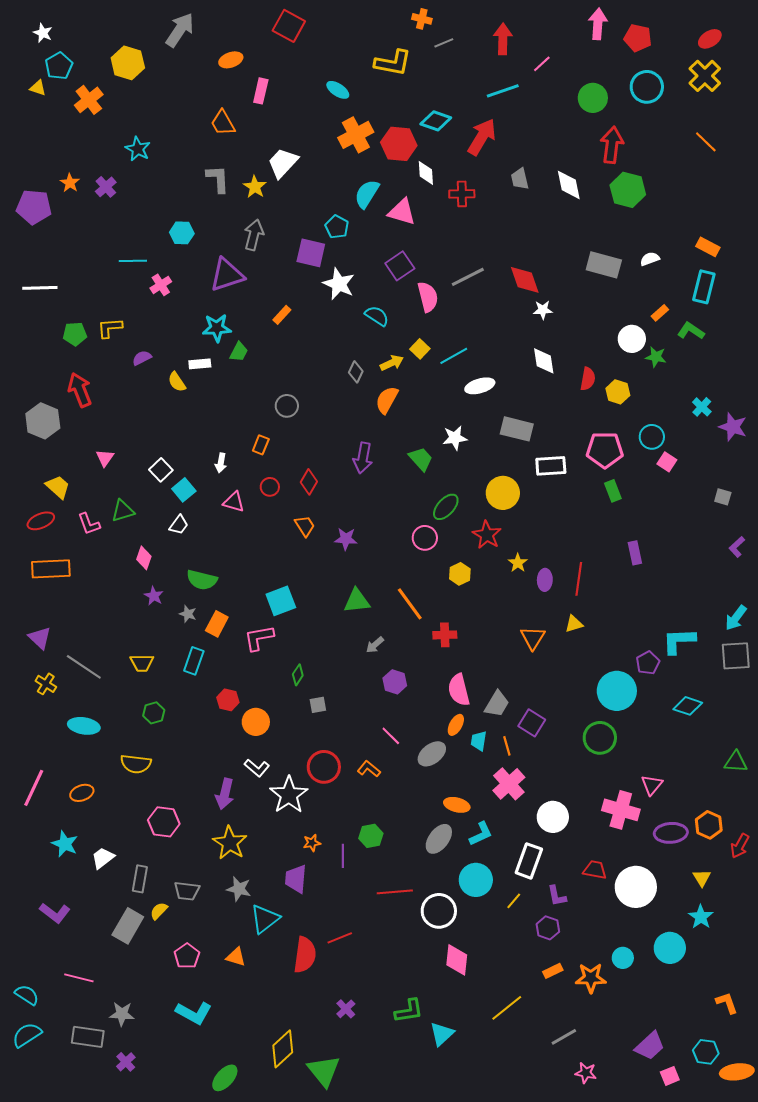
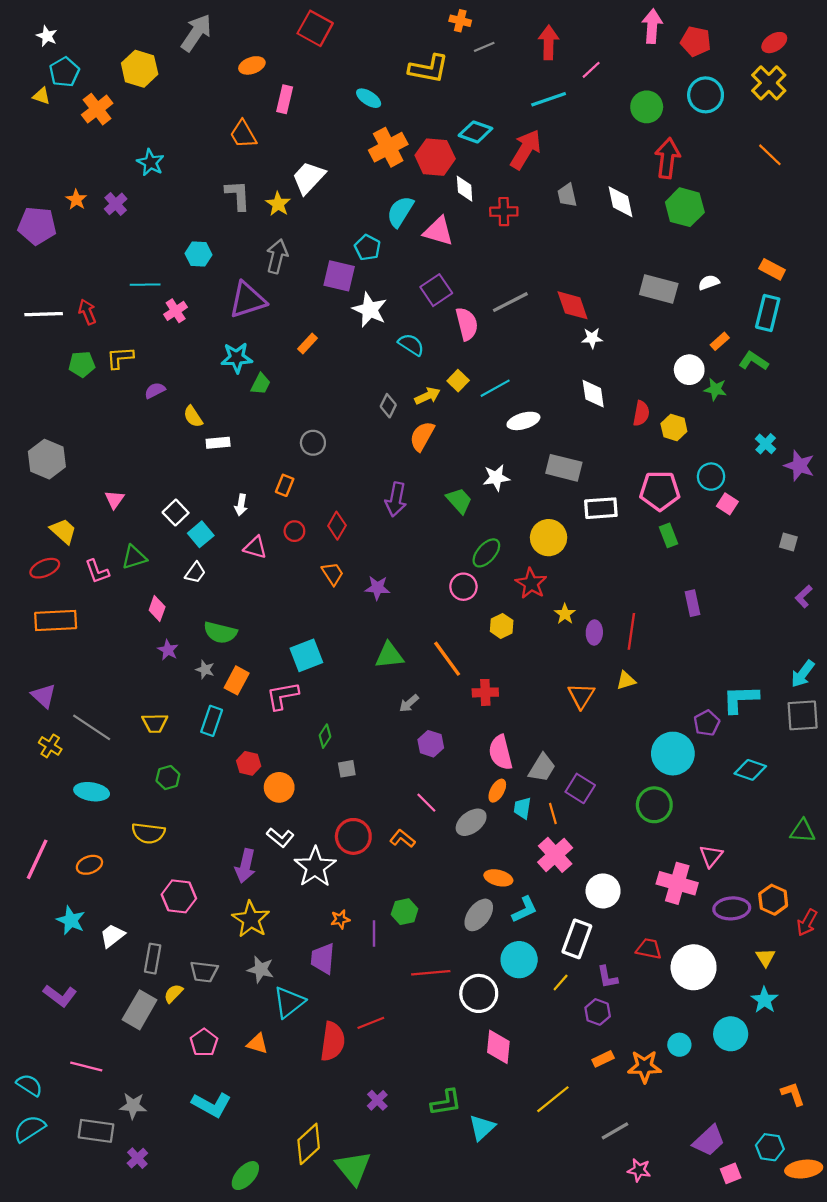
white rectangle: (200, 364) -> (218, 443), moved
red arrow: (80, 390) -> (87, 312), moved, size x0.7

